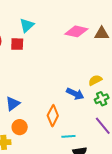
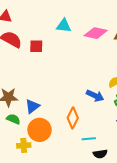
cyan triangle: (27, 25) -> (64, 26), moved, turned 49
orange circle: (20, 127) -> (40, 130), size x1.5

